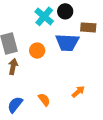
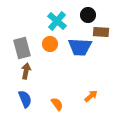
black circle: (65, 11) -> (88, 15), moved
orange circle: (37, 51) -> (50, 44), moved
blue semicircle: (15, 105) -> (25, 99), moved, turned 120

